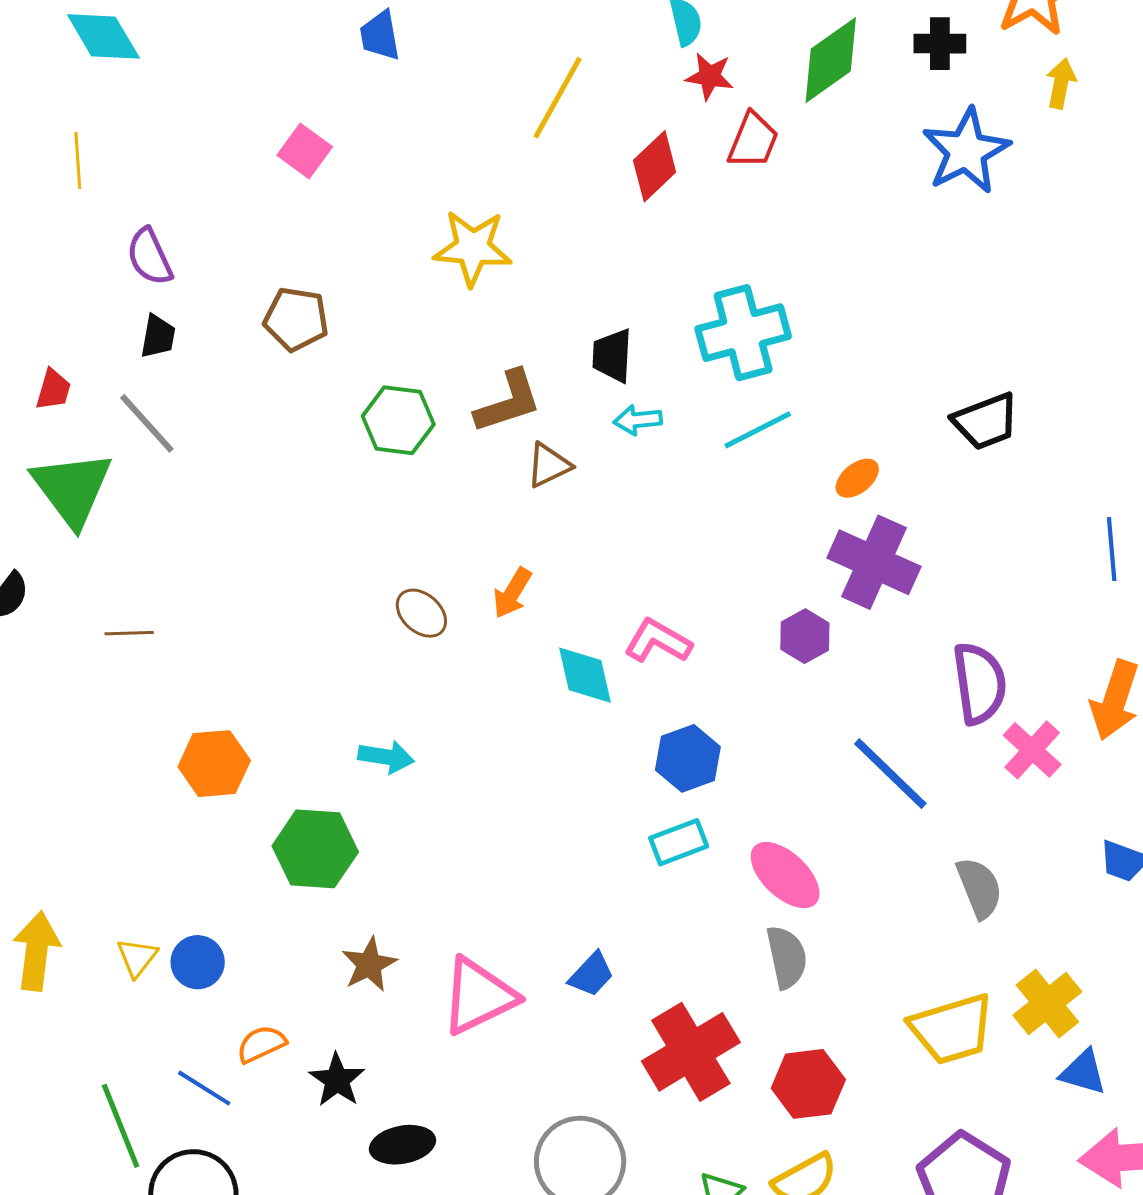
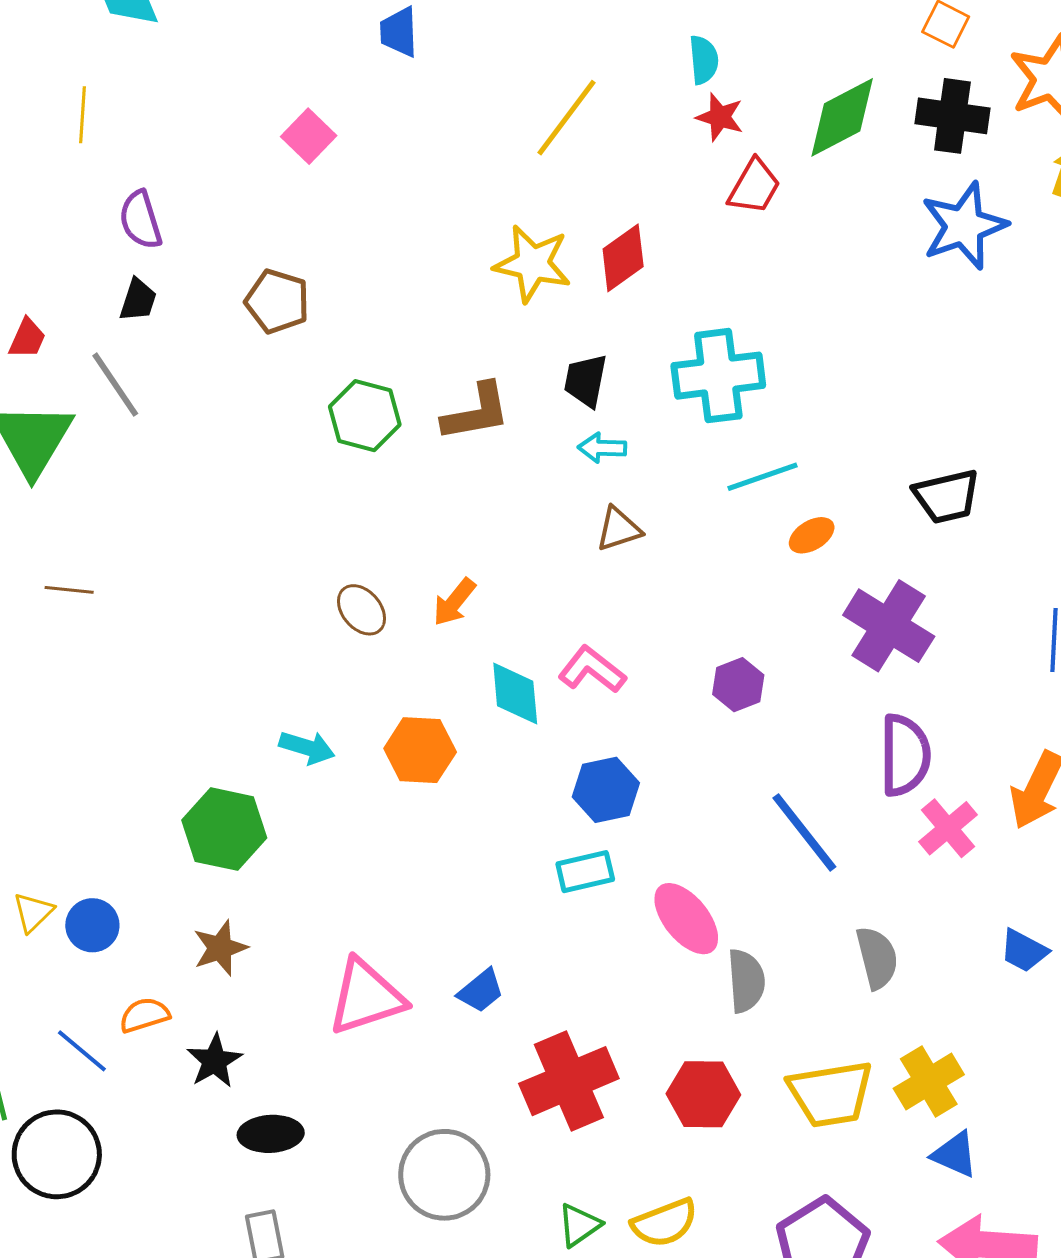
black cross: (940, 44) -> (952, 116), size x1.4
red diamond: (655, 166) -> (623, 258), moved
yellow star: (473, 248) -> (532, 264), moved
cyan line: (758, 430) -> (762, 477), moved
brown triangle: (549, 465) -> (619, 529), moved
purple cross: (874, 562) -> (889, 626), moved
orange hexagon: (214, 764) -> (420, 750), moved
gray semicircle: (787, 957) -> (746, 981), moved
brown star: (369, 965) -> (220, 948), moved
red hexagon: (808, 1084) -> (703, 1094), moved

